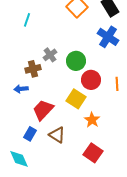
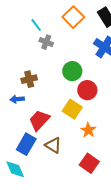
cyan line: (27, 20) -> (36, 25), moved, turned -56
gray cross: (50, 55) -> (46, 42), moved, turned -32
blue rectangle: (30, 134) -> (26, 144), size x1.5

